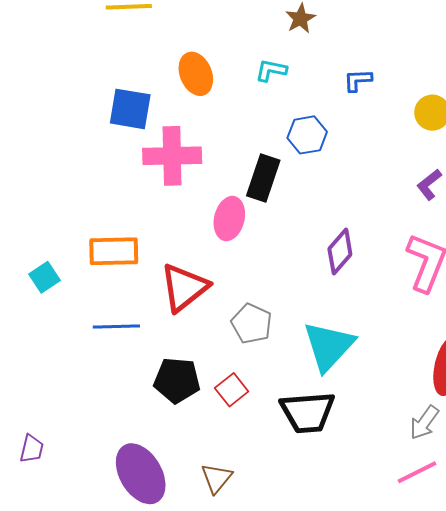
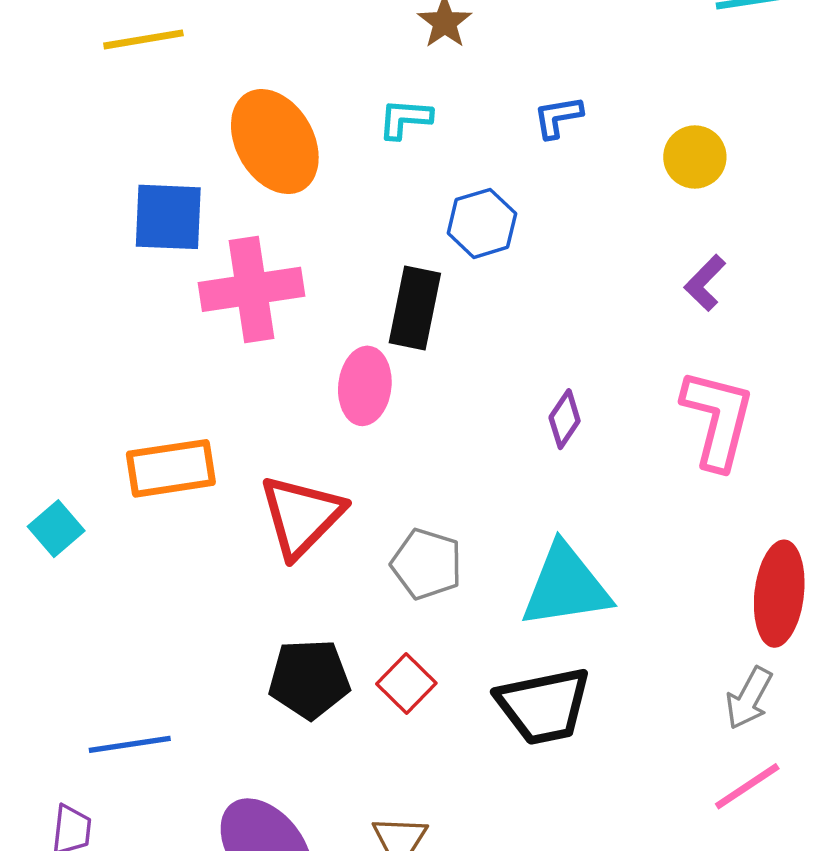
orange ellipse: (196, 74) -> (275, 142), size x1.4
purple diamond: (340, 252) -> (565, 419), size x0.7
blue line: (116, 326) -> (130, 744), moved
cyan triangle: (329, 346) -> (566, 586), turned 46

